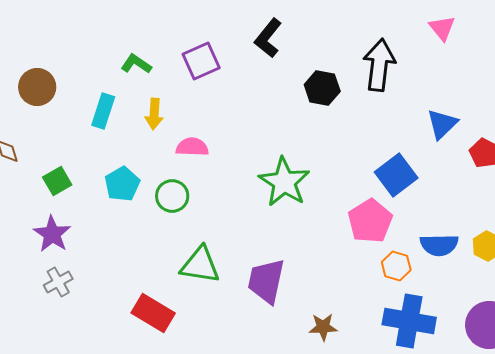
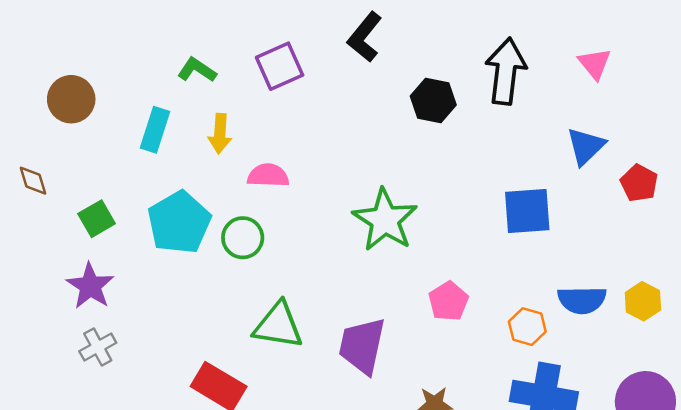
pink triangle: (442, 28) -> (595, 64), moved
blue square: (396, 175) -> (527, 211), turned 33
cyan pentagon: (122, 184) -> (179, 222), size x1.4
pink pentagon: (370, 221) -> (449, 301), moved, size x0.7

